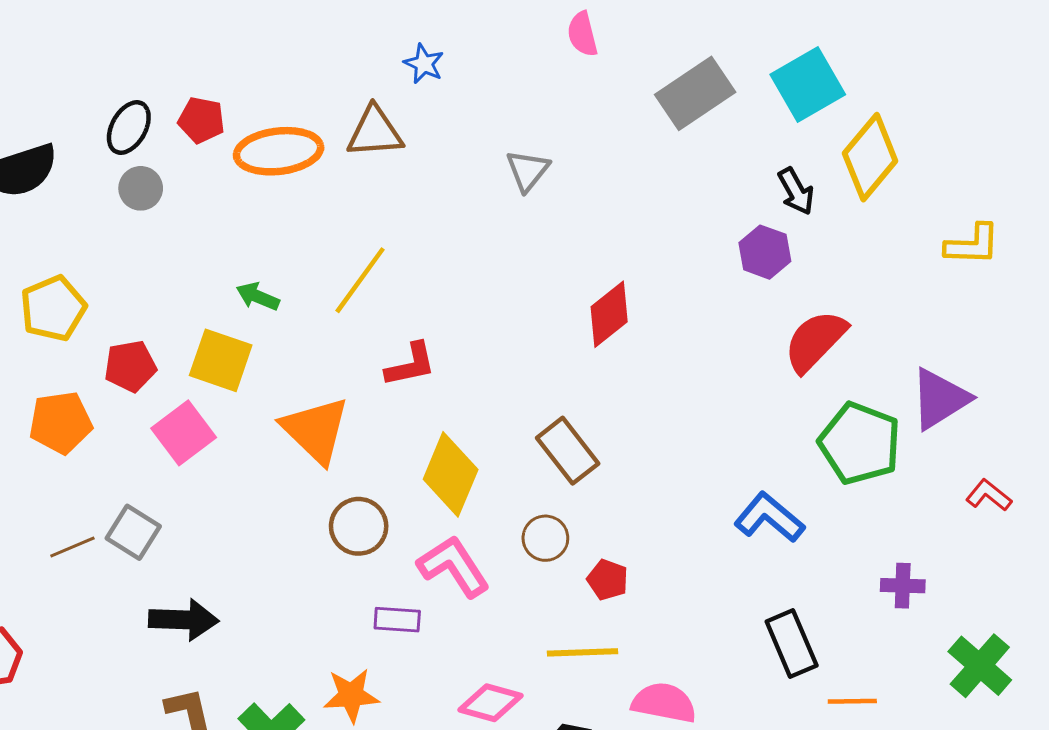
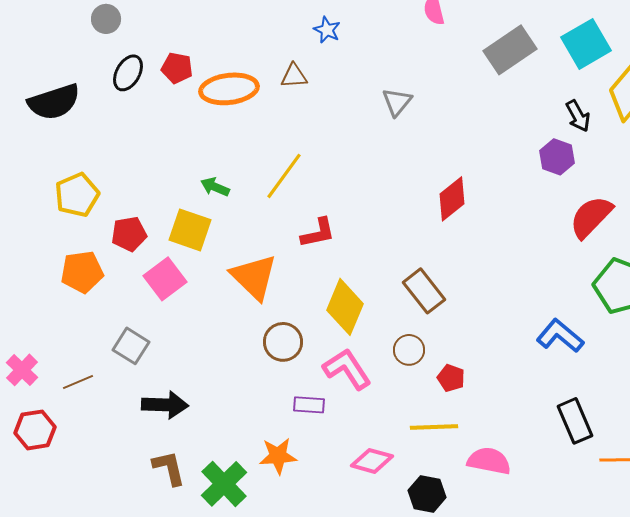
brown triangle: (375, 132) -> (294, 76), size x0.7
gray circle: (141, 188) -> (106, 19), moved
brown line: (72, 547) -> (78, 382), moved

